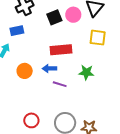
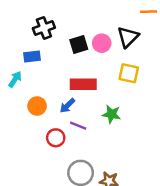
blue arrow: (49, 68) -> (67, 106), turned -48
red circle: (31, 120) -> (56, 138), moved

